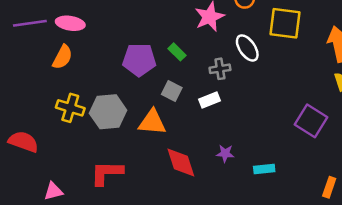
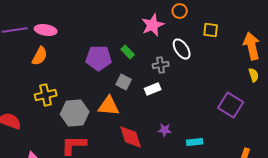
yellow square: (285, 23) -> (211, 30), size x0.6
yellow cross: (70, 108) -> (46, 95), turned -30
gray hexagon: (108, 112) -> (75, 113), moved

